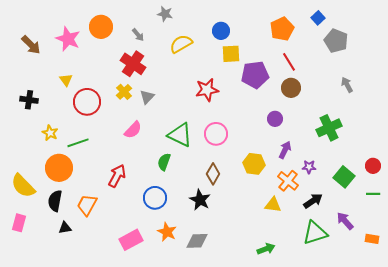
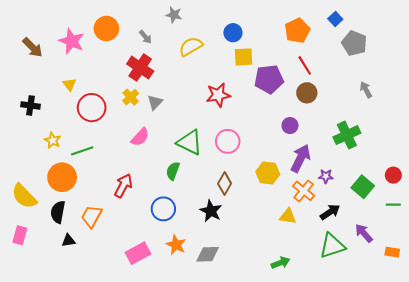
purple arrow: (285, 150) -> (300, 158), size x1.5

